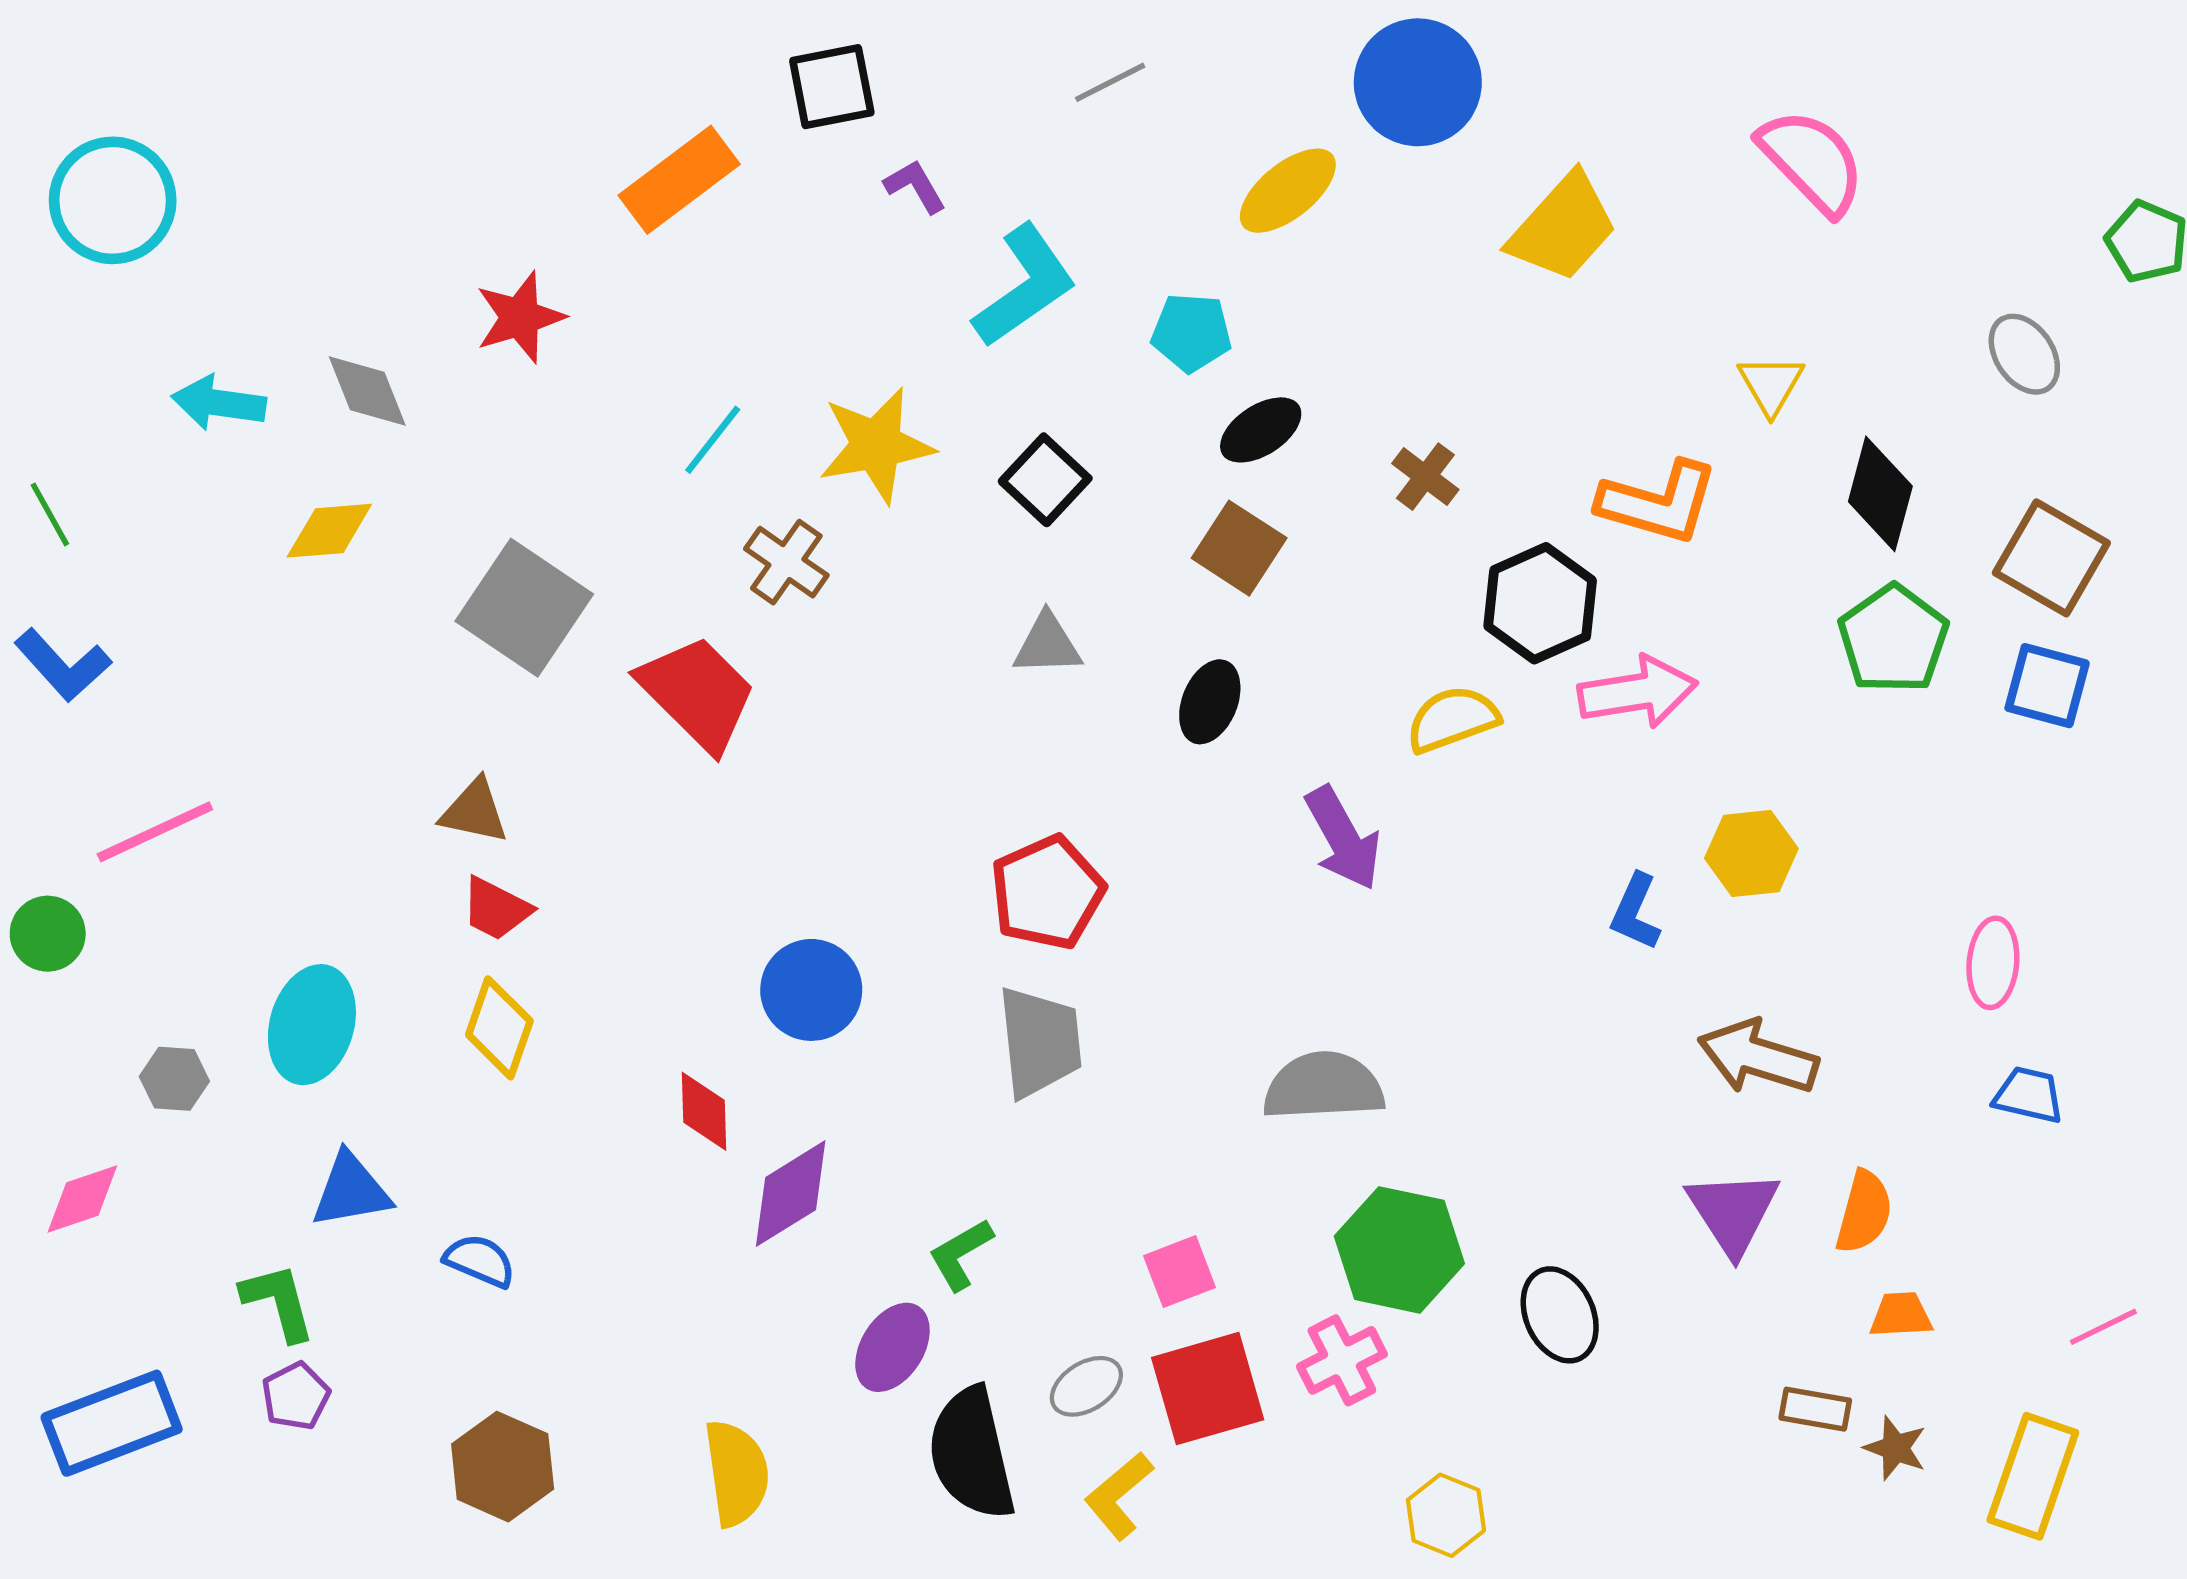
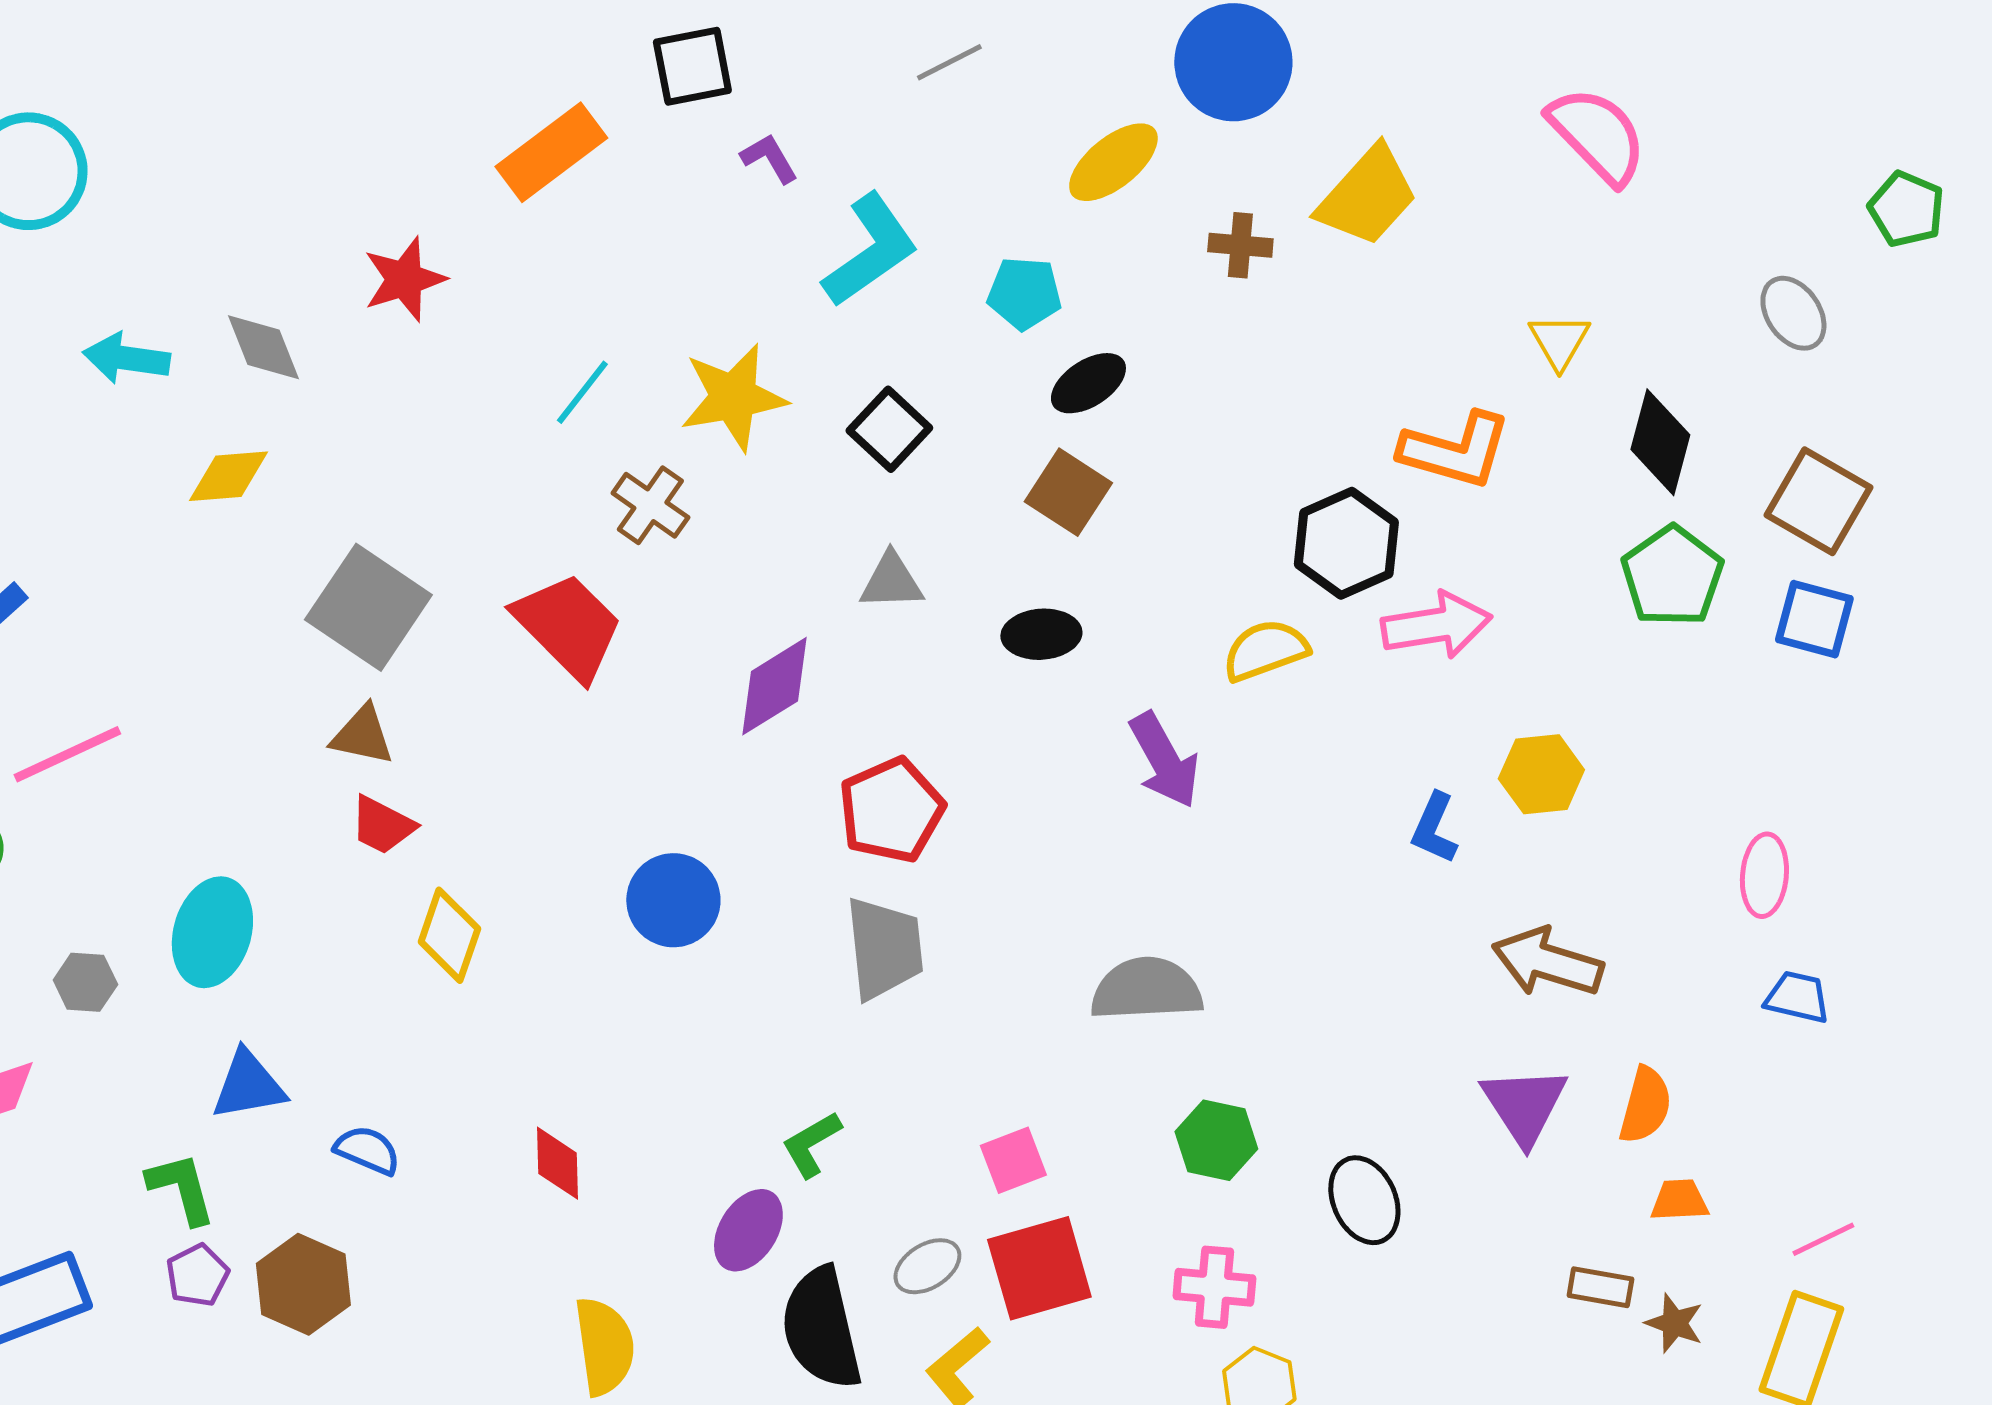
brown cross: (1425, 477) -> (1240, 245), moved, turned -32
gray square: (524, 608) -> (368, 607), moved
black ellipse: (1210, 702) -> (1041, 634), turned 64
yellow diamond: (499, 1028) -> (449, 935), moved
red diamond: (704, 1111) -> (557, 1163), moved
purple diamond: (791, 1194) -> (774, 686), moved
green hexagon: (1399, 1250) -> (1216, 1140), size x0.7
pink line: (2103, 1327) -> (1823, 1239), moved
pink cross: (1342, 1360) -> (1214, 1287), moved, turned 32
brown hexagon: (503, 1467) -> (303, 1284), moved

